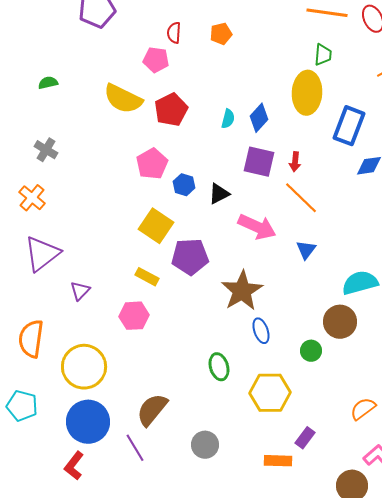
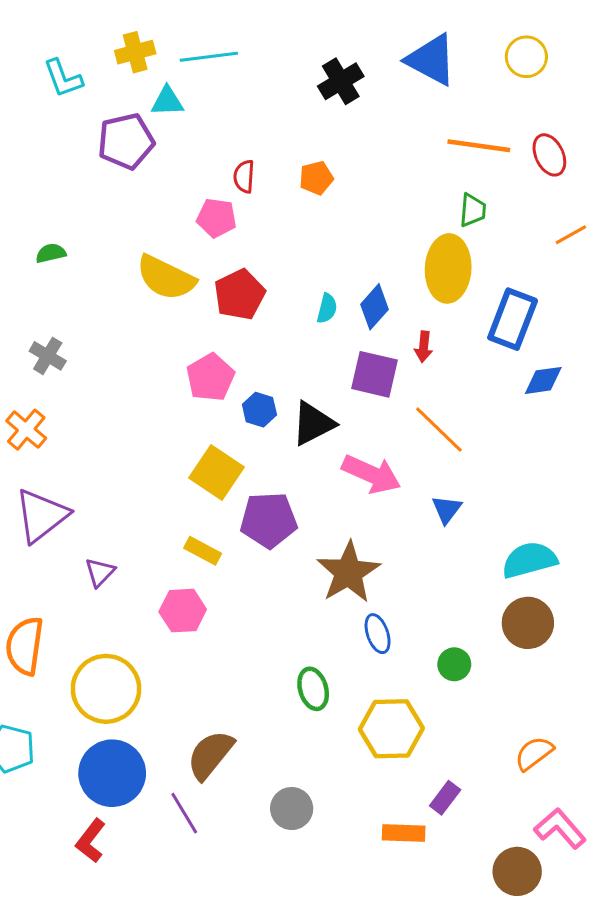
red arrow: (295, 162) -> (424, 347), moved
black triangle: (219, 194) -> (313, 423), size x1.4
brown circle: (340, 322) -> (528, 623), moved

